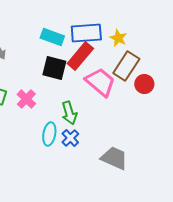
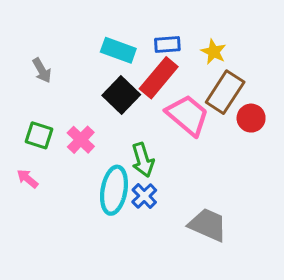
blue rectangle: (86, 33) -> (167, 44), size x0.6
black square: (54, 68) -> (121, 95), turned 30
cyan ellipse: (49, 134) -> (114, 190), size x1.4

